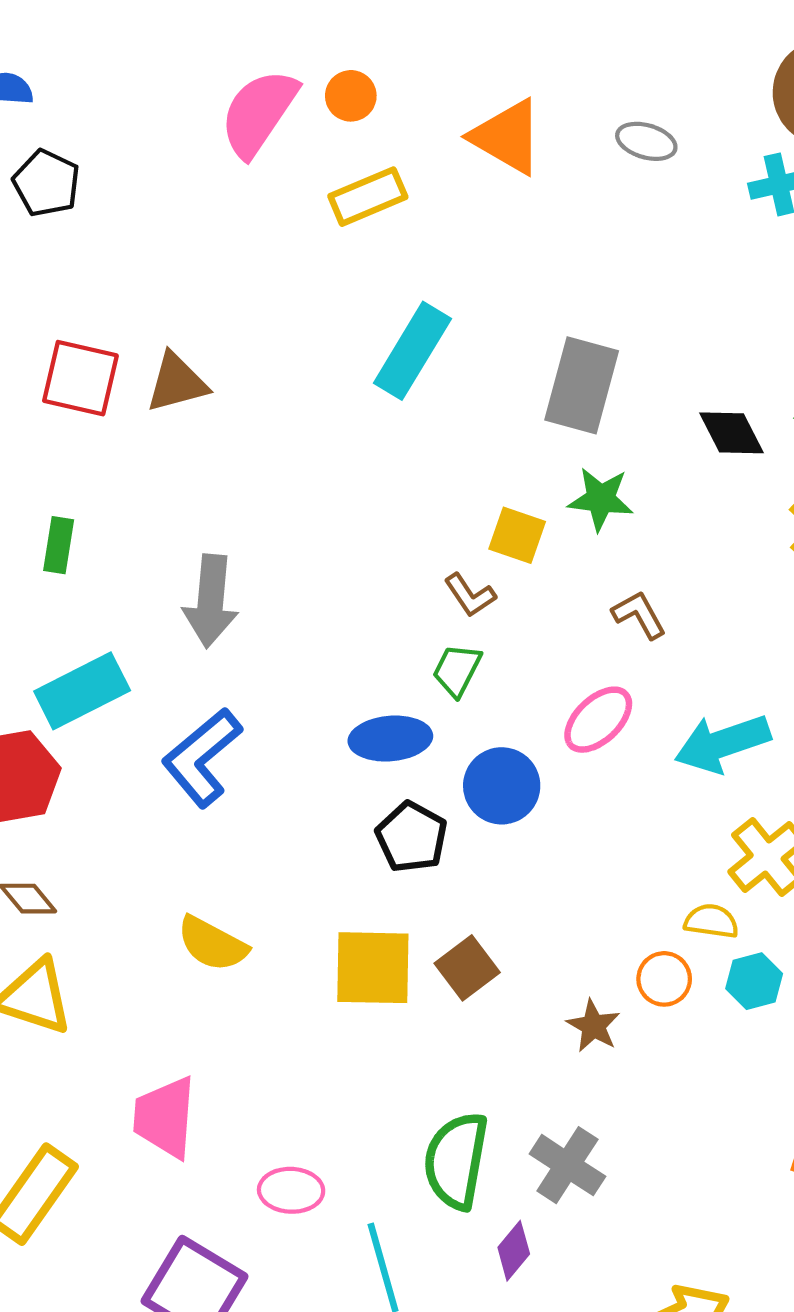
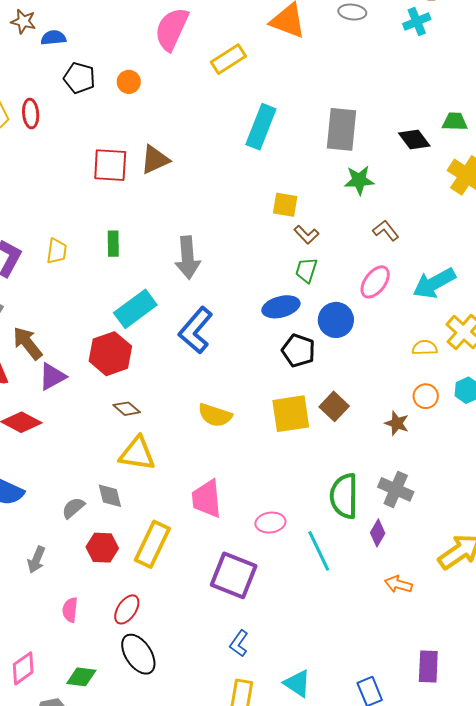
orange circle: (351, 96) -> (129, 82), moved
yellow square: (517, 535) -> (285, 205), moved
yellow semicircle: (711, 921) -> (425, 348), moved

